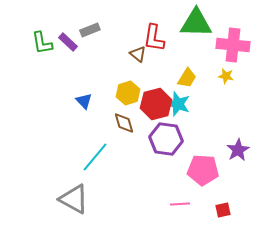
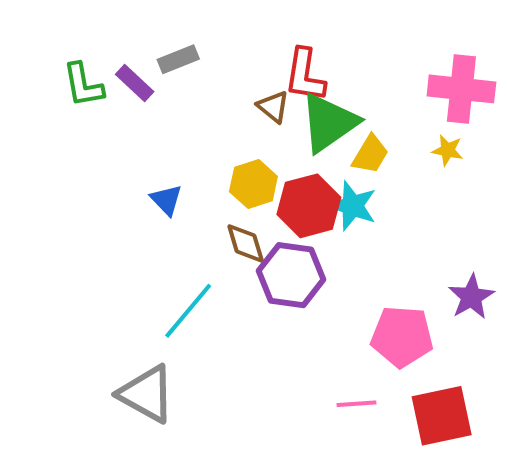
green triangle: (196, 23) -> (329, 123), moved, turned -36
purple hexagon: (166, 139) -> (291, 275), moved
red square: (223, 210) -> (442, 416), size x2.0

